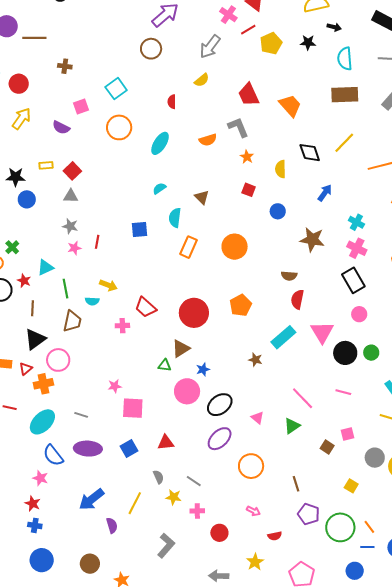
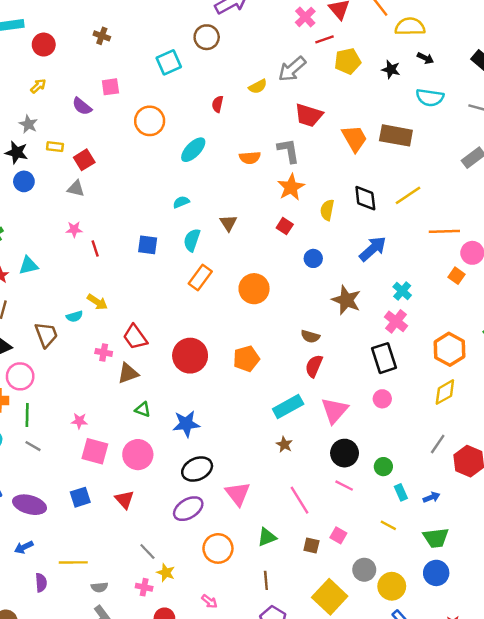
gray arrow: (210, 47) -> (292, 69), moved
cyan semicircle: (345, 59) -> (430, 97), turned -90
cyan square: (116, 89) -> (169, 62), moved
red trapezoid: (249, 95) -> (309, 115), turned -60
brown rectangle: (345, 95) -> (396, 135), moved
yellow arrow: (22, 119) -> (38, 86), size x0.6
orange star: (247, 157) -> (291, 187), size x1.6
blue arrow: (325, 193) -> (373, 249), size x1.4
gray star: (70, 226) -> (28, 124), moved
red line: (97, 242) -> (95, 248), turned -40
pink star: (74, 248) -> (74, 229), moved
green line: (65, 289) -> (27, 415), moved
cyan semicircle: (92, 301) -> (74, 316), turned -32
brown trapezoid: (72, 321) -> (46, 335), turned -45
brown triangle: (181, 349) -> (128, 373), moved
black circle: (345, 353) -> (345, 453), moved
green circle: (371, 353) -> (383, 467), moved
brown star: (255, 360) -> (284, 445), moved
blue star: (203, 369) -> (186, 424), size x1.6
pink circle: (187, 391) -> (138, 455), moved
pink line: (303, 398) -> (299, 500), moved
pink triangle: (257, 418) -> (238, 494), size x1.6
green triangle: (292, 426) -> (267, 537), moved
pink square: (347, 434) -> (338, 535), turned 32
red triangle: (166, 442) -> (125, 500), turned 42
brown square: (327, 447) -> (311, 545), turned -32
purple ellipse: (88, 449) -> (30, 505), moved
gray semicircle: (158, 477) -> (99, 587), moved, turned 96
yellow square: (351, 486) -> (330, 597), size x2.0
yellow star: (174, 497) -> (166, 573), moved
blue arrow: (92, 499) -> (24, 547), size x0.6
yellow line: (135, 503) -> (73, 562), turned 50

